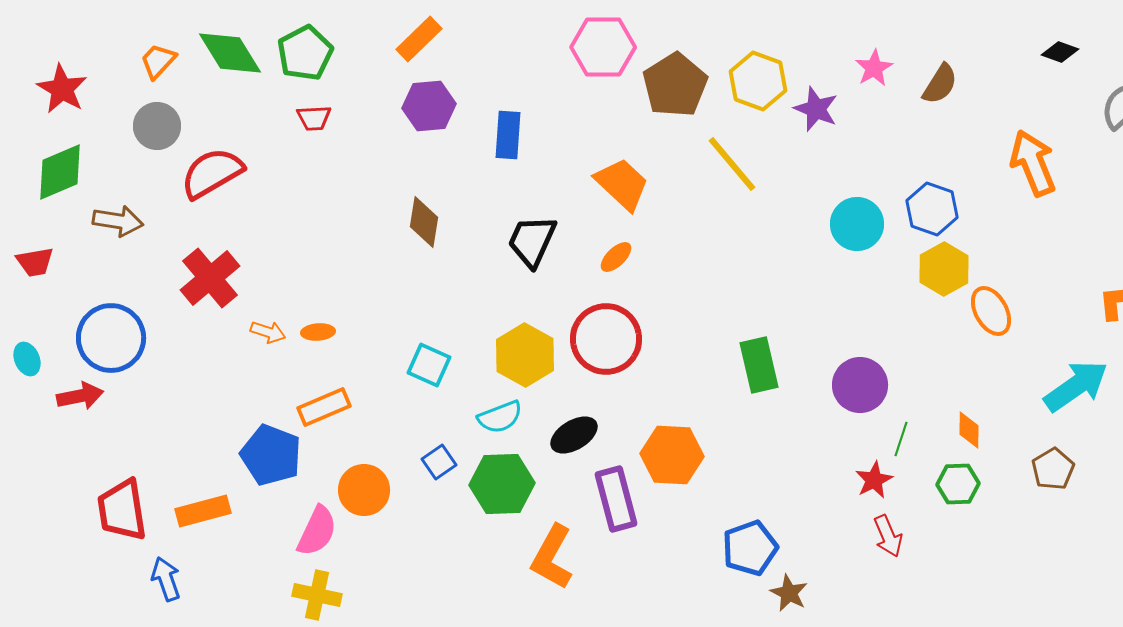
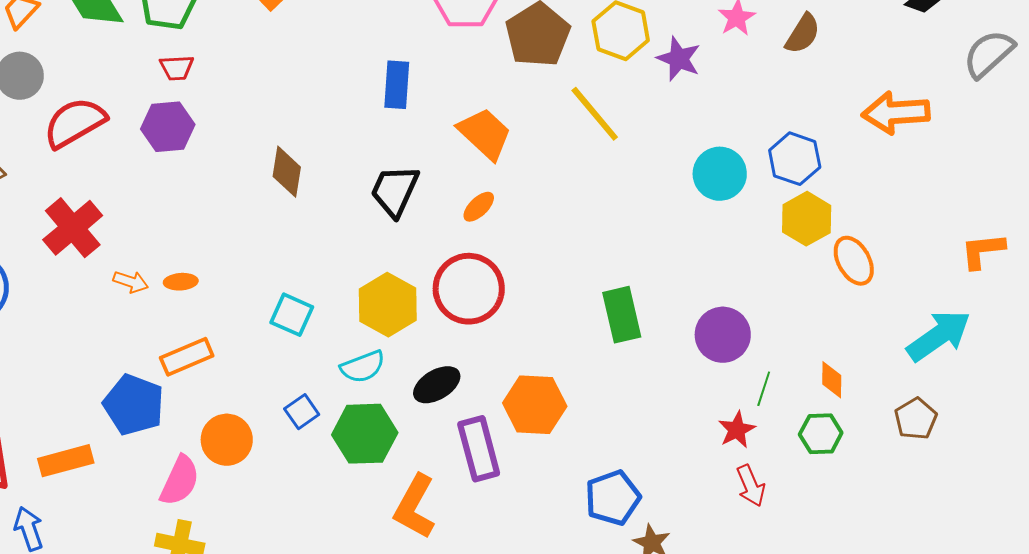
purple hexagon: (429, 106) -> (168, 127), moved
blue rectangle: (508, 135) -> (397, 85), moved
orange arrow: (1033, 163) -> (896, 113), turned -72

